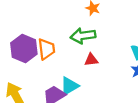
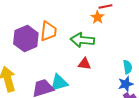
orange trapezoid: (46, 49) -> (48, 31), moved

